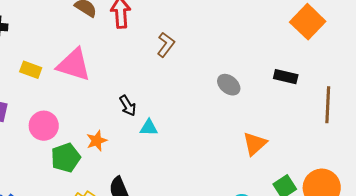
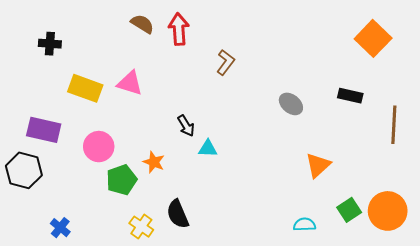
pink triangle: (74, 65) -> (130, 83), size x0.7
yellow rectangle: (31, 70) -> (85, 88), size x1.5
orange star: (97, 141) -> (154, 162), turned -30

